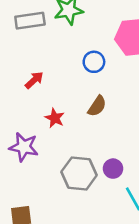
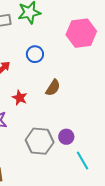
blue circle: (94, 62) -> (35, 54), moved

